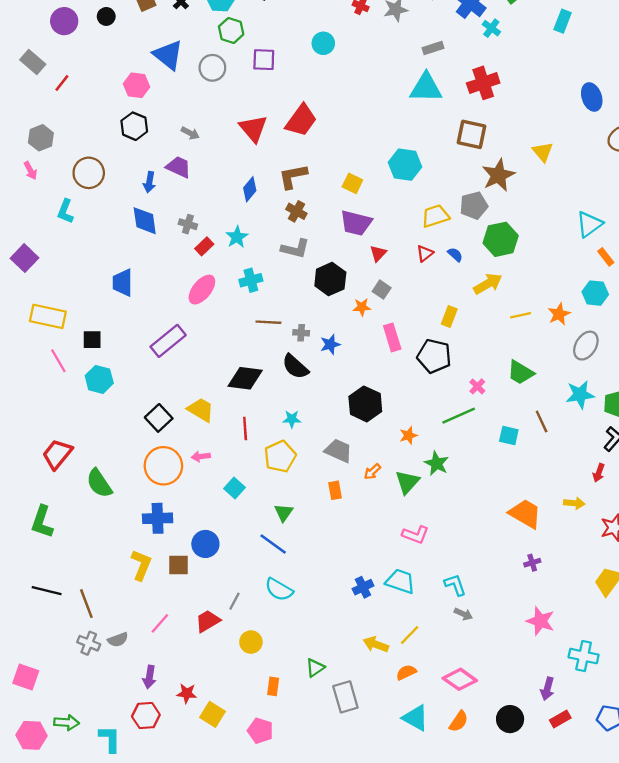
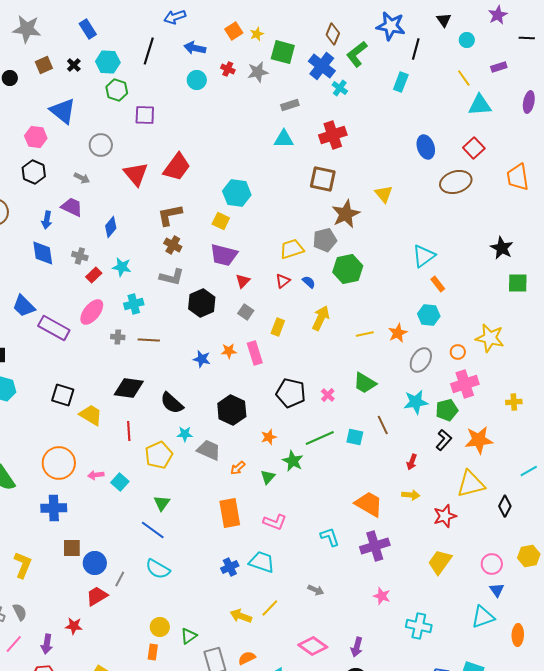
cyan circle: (323, 43) -> (197, 80), moved
gray circle: (212, 68) -> (101, 145), moved
cyan triangle: (426, 88) -> (284, 139), size x0.7
cyan hexagon: (405, 165) -> (237, 193), moved
blue diamond: (250, 189) -> (111, 227), moved
cyan star: (237, 237) -> (122, 267), turned -30
blue trapezoid: (123, 283) -> (24, 306), turned -45
yellow arrow: (488, 284) -> (321, 318), moved, turned -35
orange star: (362, 307) -> (229, 351), moved
yellow rectangle: (449, 316) -> (278, 327), moved
gray cross: (301, 333) -> (118, 337), moved
purple rectangle: (168, 341) -> (54, 328), moved, turned 68
blue star: (330, 344) -> (202, 359), turned 30
black pentagon: (434, 356) -> (291, 393), moved
black semicircle: (295, 367) -> (172, 403), moved
green line: (459, 416) -> (320, 438), moved
black square: (159, 418) -> (63, 395), moved, turned -30
cyan star: (292, 419) -> (185, 434), moved
pink arrow: (201, 456) -> (96, 475), moved
red arrow: (599, 473) -> (412, 462), moved
green triangle: (407, 482) -> (268, 477), size x0.7
orange rectangle: (335, 490) -> (230, 513), moved, size x1.8
blue circle: (205, 544) -> (95, 563), moved
purple cross: (532, 563) -> (375, 546), size x2.0
yellow L-shape: (141, 565) -> (23, 565), moved
cyan L-shape: (455, 585) -> (330, 537), moved
pink star: (540, 621) -> (382, 596), size x0.7
pink line: (160, 623) -> (14, 644), moved
gray semicircle: (118, 640) -> (20, 612), turned -96
yellow circle: (251, 642) -> (160, 627), moved
orange semicircle: (406, 672) -> (247, 658), moved
purple arrow: (547, 689) -> (357, 647), moved
red star: (187, 693) -> (74, 626), moved

